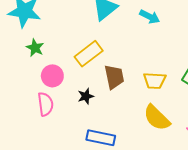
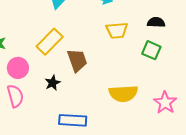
yellow trapezoid: (155, 81) -> (117, 30), moved
yellow semicircle: (157, 118) -> (123, 94), turned -40

